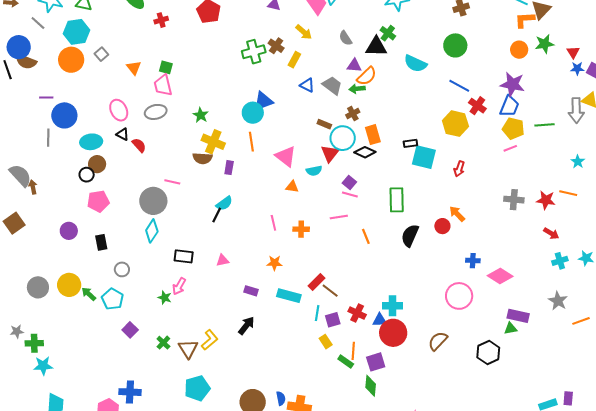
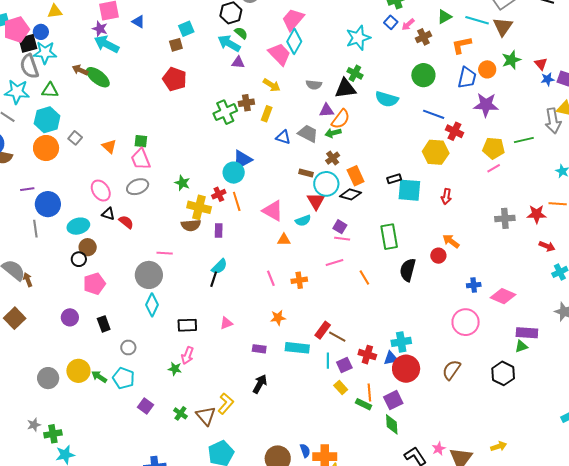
red cross: (161, 20) -> (219, 194), moved
orange L-shape: (525, 20) -> (462, 45), moved
gray semicircle: (346, 38) -> (314, 85), turned -42
brown cross: (276, 46) -> (246, 103), turned -35
blue trapezoid: (509, 106) -> (467, 78), moved

